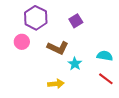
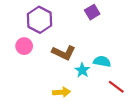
purple square: (76, 21) -> (92, 12), moved
cyan semicircle: (105, 56) -> (102, 61), moved

